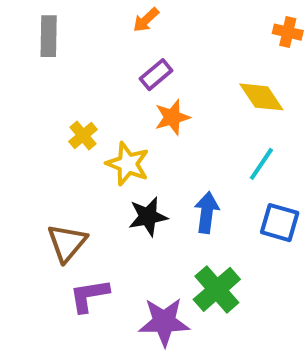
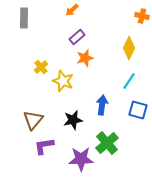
yellow diamond: (261, 97) -> (129, 48), turned 60
black star: (148, 216) -> (73, 120), moved

